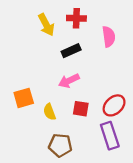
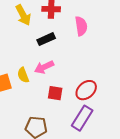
yellow semicircle: (49, 112) -> (23, 75), moved
purple rectangle: (110, 136) -> (82, 118), turned 50

